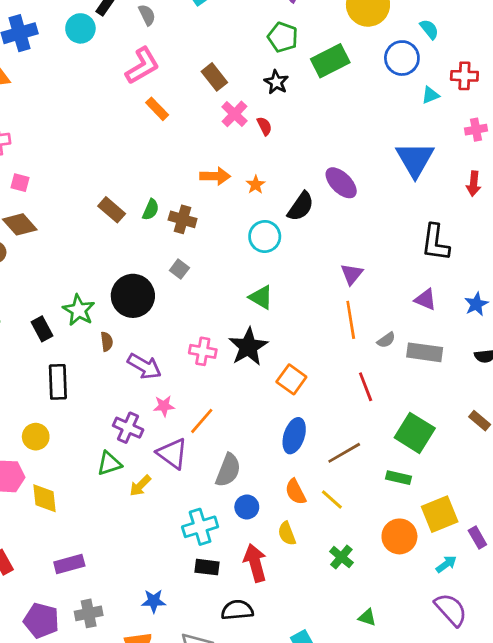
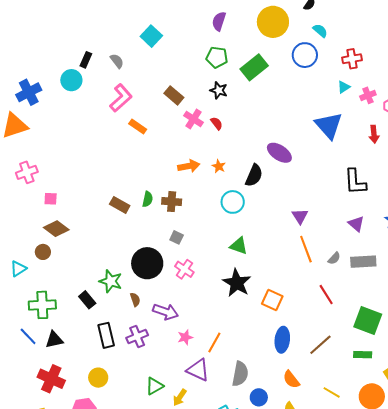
cyan triangle: (430, 95) -> (344, 87), moved
purple triangle: (425, 299) -> (356, 224), turned 30
pink cross: (203, 351) -> (184, 269), moved, turned 36
purple cross: (128, 428) -> (137, 337), moved, turned -35
yellow line: (332, 500) -> (332, 392), moved

